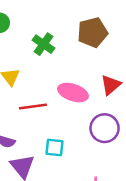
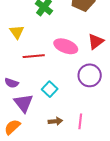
cyan square: (55, 148) -> (50, 89), turned 35

